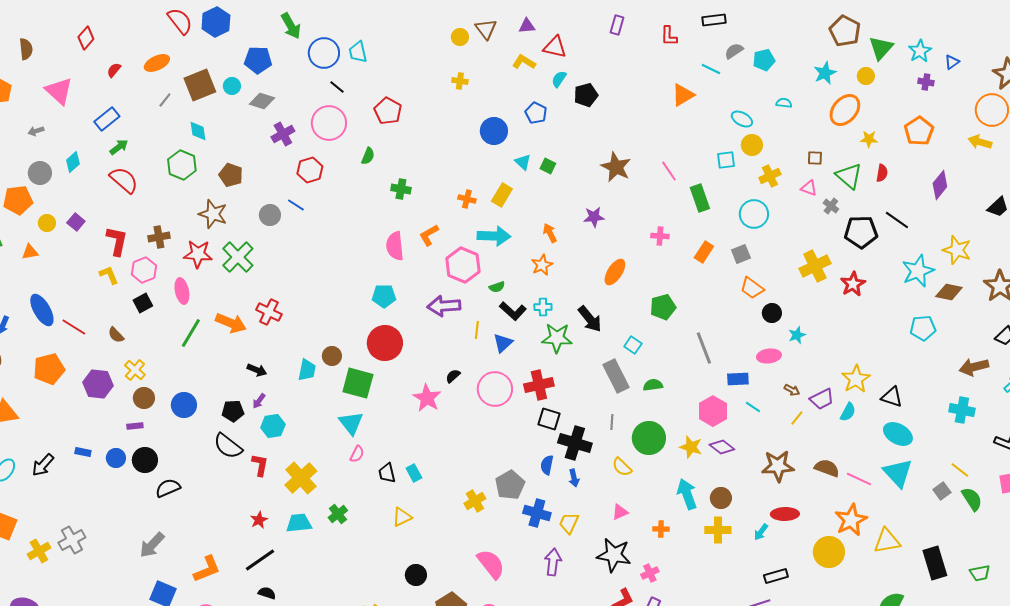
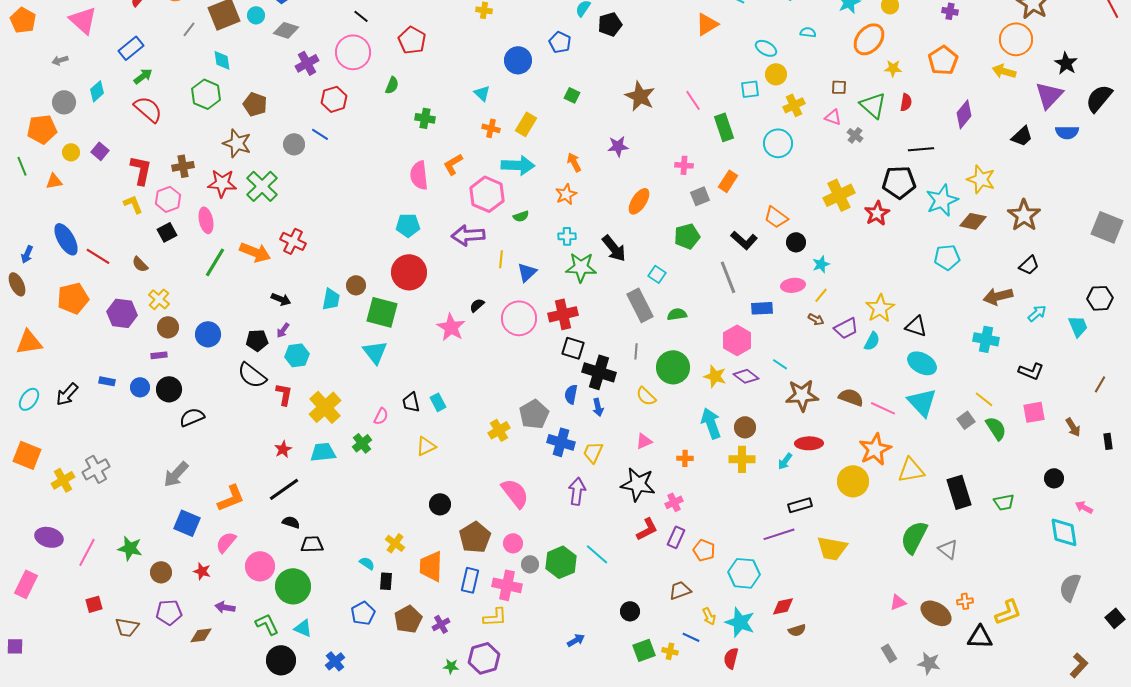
cyan triangle: (523, 162) -> (482, 93), moved
black line: (897, 220) -> (921, 149), turned -40
black pentagon: (861, 232) -> (899, 182), moved
gray square: (741, 254) -> (700, 196), moved
black L-shape: (513, 311) -> (744, 240), moved
cyan line: (753, 407) -> (780, 364), moved
yellow line: (797, 418) -> (821, 295), moved
pink semicircle: (357, 454) -> (381, 416), moved

